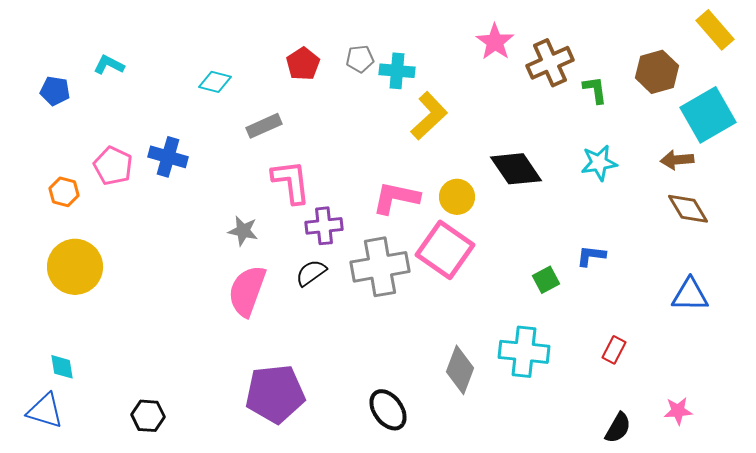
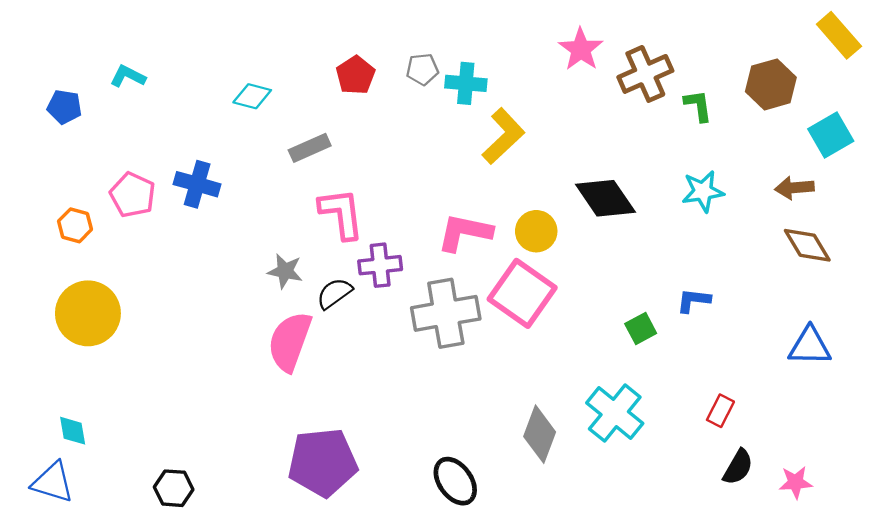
cyan square: (708, 115) -> (831, 135), size x0.7
black semicircle: (311, 273) -> (334, 293), moved
cyan cross: (524, 352) -> (615, 413), turned 33
black semicircle: (618, 428) -> (738, 467), moved

